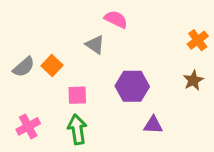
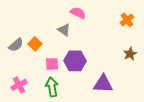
orange cross: (198, 40) -> (127, 20), moved
purple hexagon: (132, 86) -> (75, 61), moved
purple triangle: (153, 125) -> (103, 84), size x1.5

